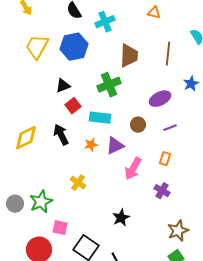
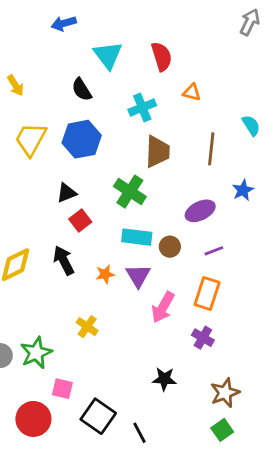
cyan cross: (105, 22) -> (142, 107), moved
green cross: (109, 85) -> (130, 192), turned -35
cyan rectangle: (100, 118) -> (137, 237), moved
purple triangle: (115, 146) -> (138, 276), turned -36
orange rectangle: (165, 159) -> (207, 294), size x1.6
black star: (121, 218) -> (164, 379), moved, turned 30

